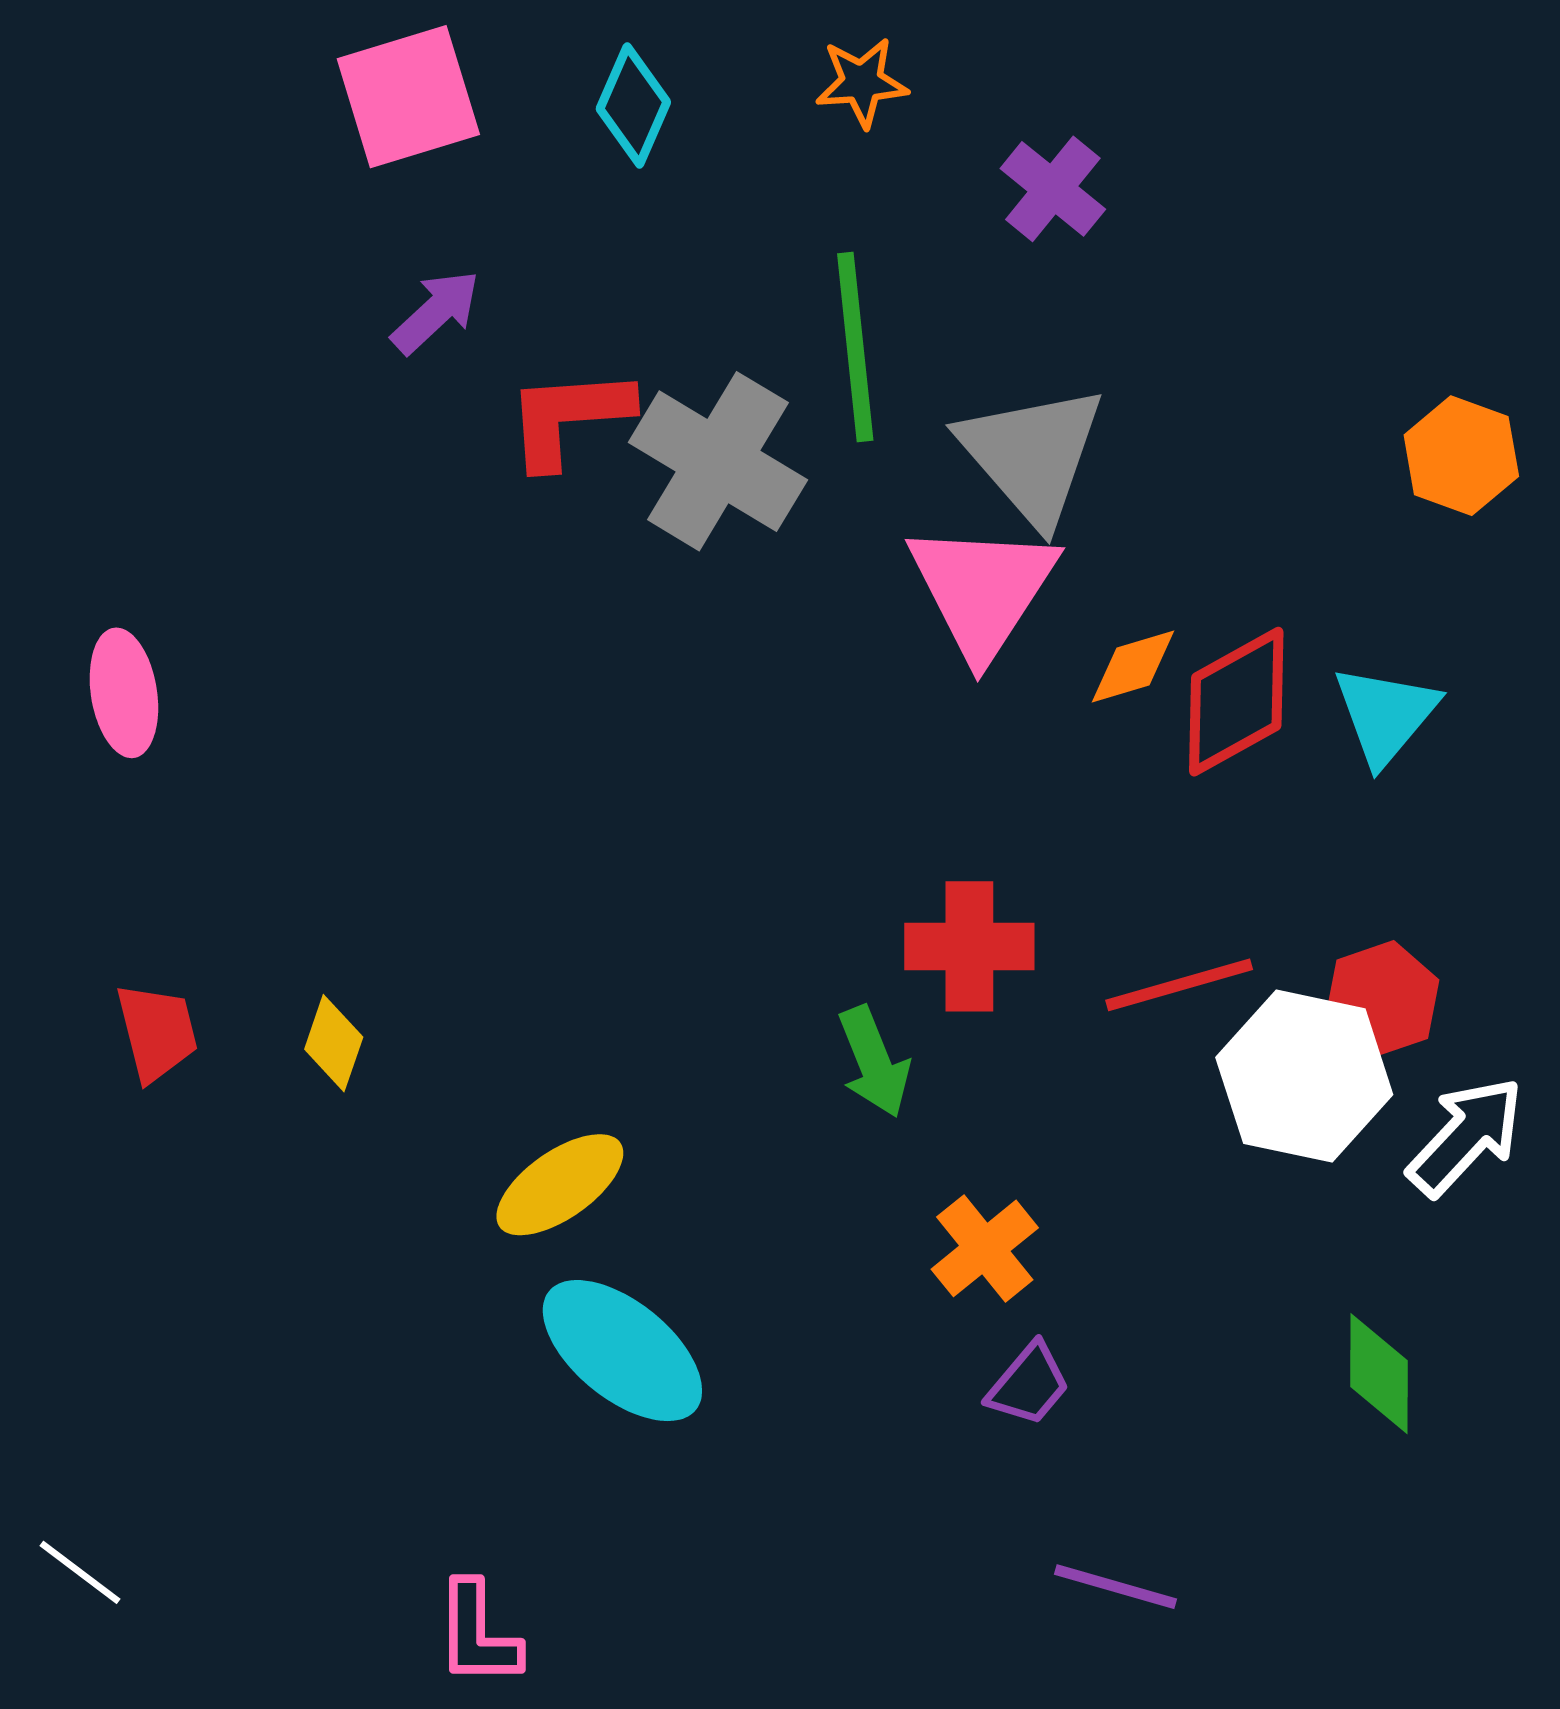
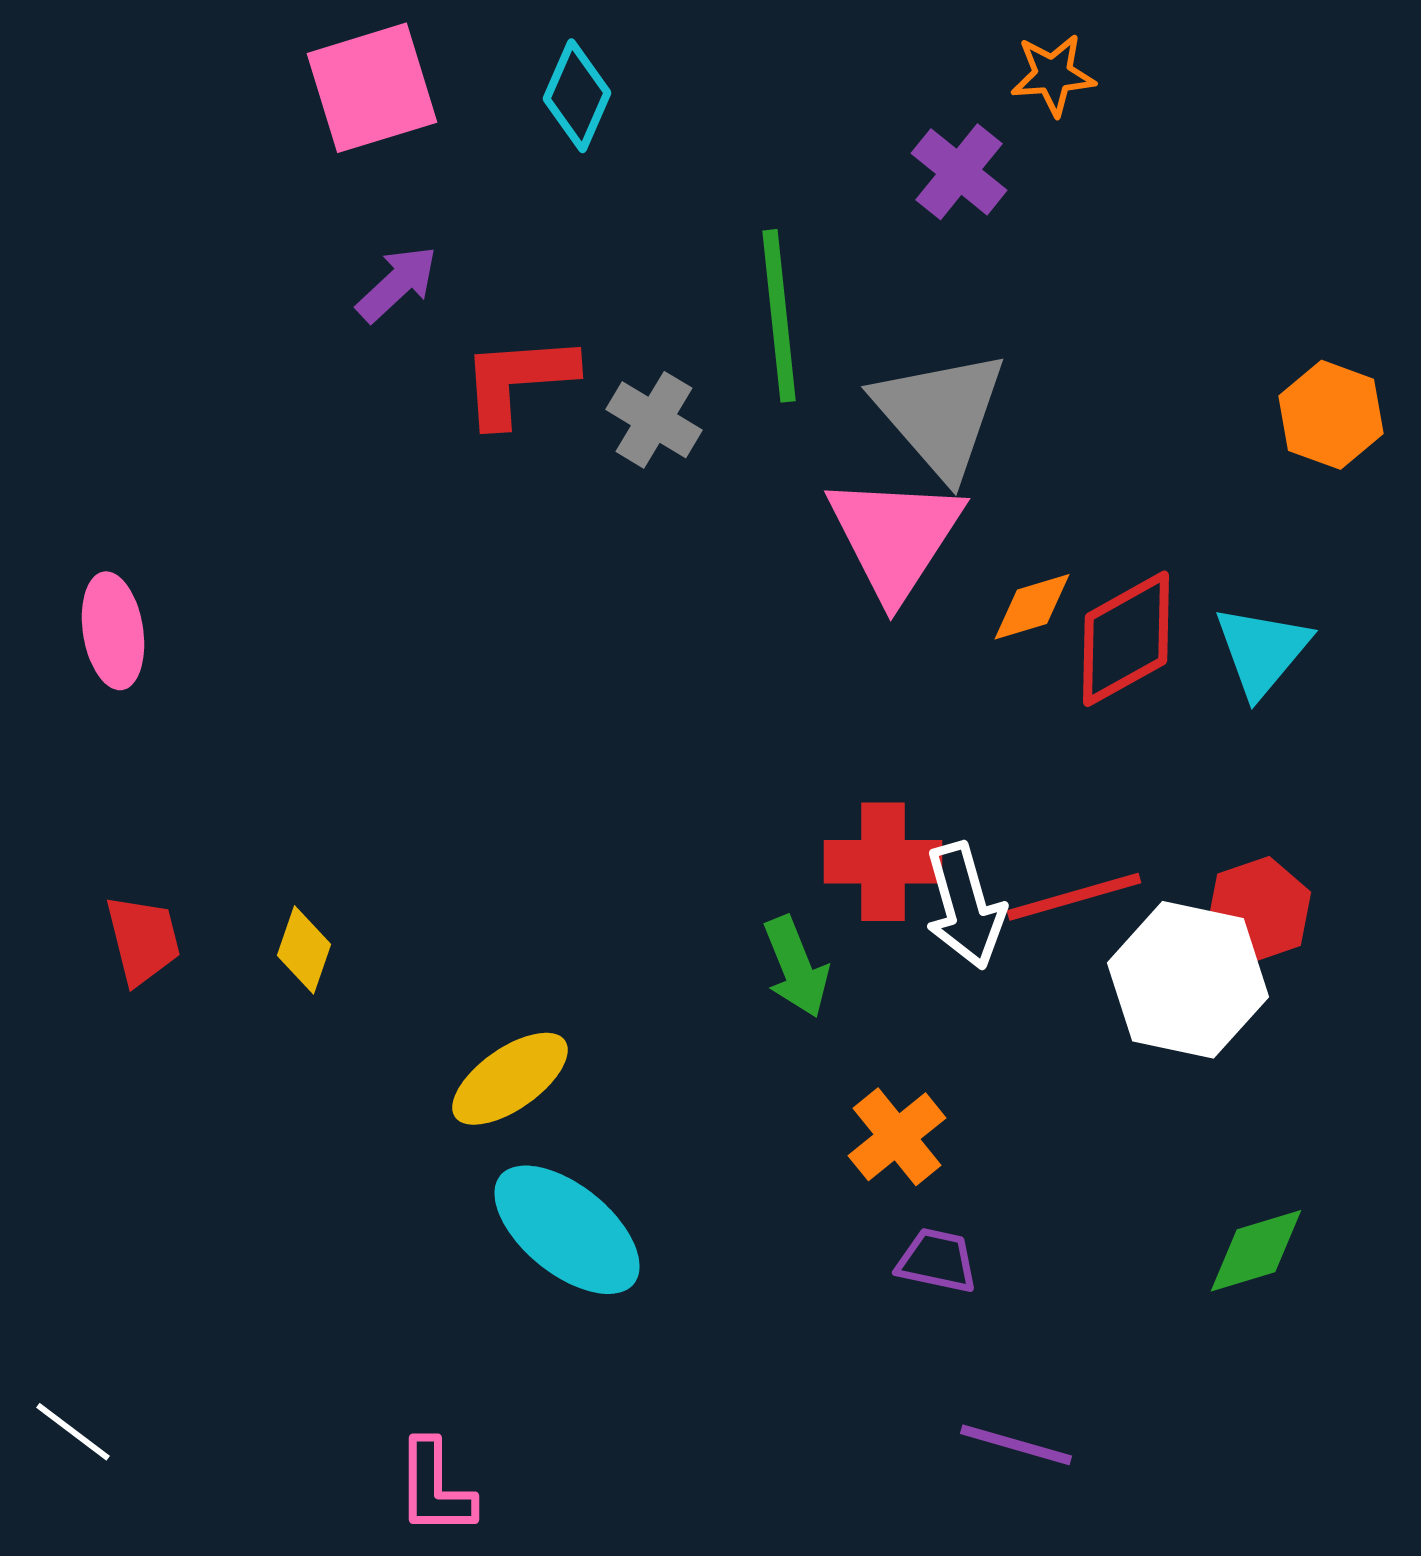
orange star: (862, 82) -> (1053, 75), moved
gray cross: (718, 461) -> (654, 420), size x0.6
white arrow: (1466, 1136) -> (965, 906), moved, turned 121
green diamond: (1379, 1374) -> (1256, 1251), turned 73
purple trapezoid: (1029, 1385) -> (937, 1261), turned -118

